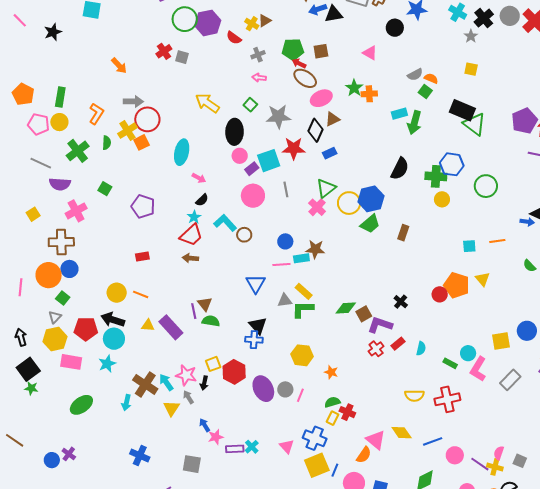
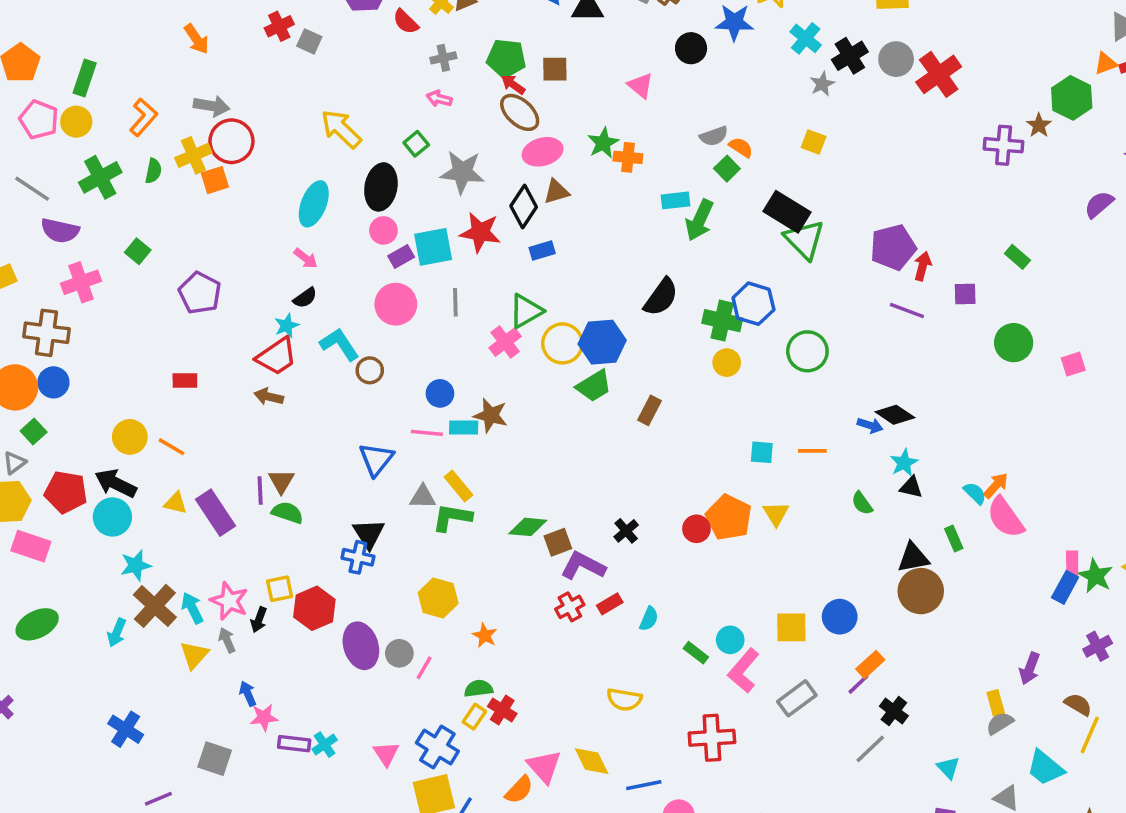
cyan ellipse: (182, 152) -> (314, 204), moved
cyan star: (107, 364) -> (136, 565), moved
red cross: (447, 399) -> (712, 738), moved

